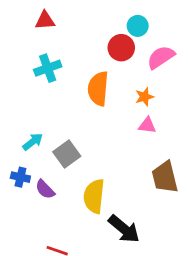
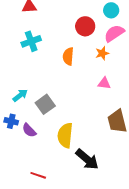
cyan circle: (138, 26) -> (111, 10), moved
orange semicircle: (98, 89) -> (68, 56), size x0.7
orange star: (144, 97) -> (102, 53), moved

